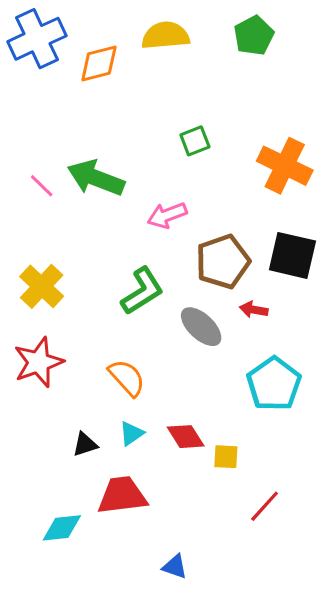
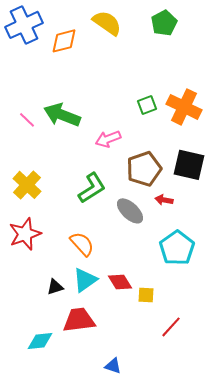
yellow semicircle: (166, 36) -> (107, 23), turned 40
green square: (195, 141) -> (147, 105), moved
cyan triangle: (131, 433) -> (85, 280), size x1.5

